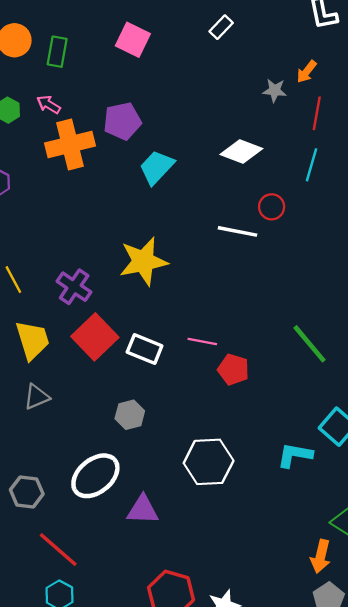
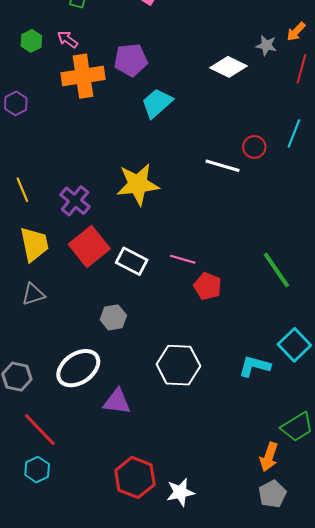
white diamond: (241, 151) -> (228, 67), moved
cyan line: (312, 165) -> (294, 134), moved

